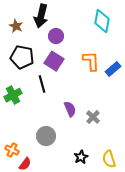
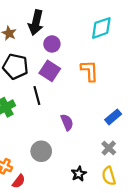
cyan diamond: (102, 21) -> (101, 28), turned 60
blue rectangle: (113, 69) -> (113, 117), moved
gray cross: (93, 117) -> (109, 148), moved

